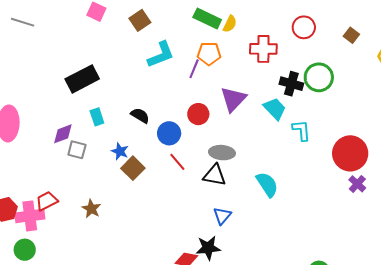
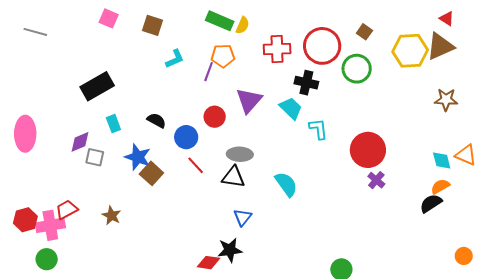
brown square: (140, 20) -> (153, 25), turned -35
red circle: (304, 27) -> (322, 46), moved, size x1.6
cyan L-shape: (161, 55) -> (175, 59), size x0.7
green circle: (319, 77) -> (357, 69), moved
blue star: (120, 151) -> (138, 157), size x1.5

